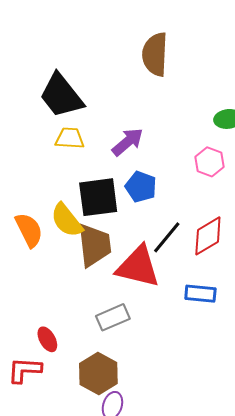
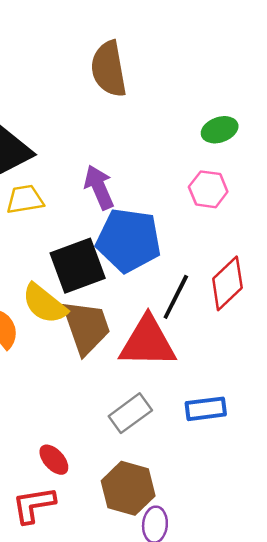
purple arrow: (128, 142) -> (99, 187), turned -60
blue pentagon: (141, 187) -> (129, 240), size x1.6
blue rectangle: (200, 294) -> (206, 409), moved

